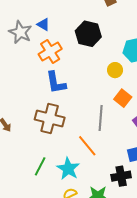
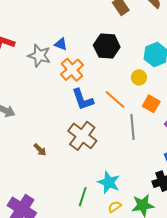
brown cross: (50, 118) -> (82, 136), turned 32
orange line: (87, 146) -> (115, 99), moved
green line: (40, 166) -> (83, 197), moved

